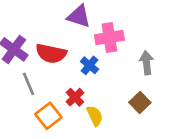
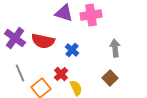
pink cross: (109, 37) -> (91, 15), moved
gray line: (28, 84) -> (20, 73), moved

